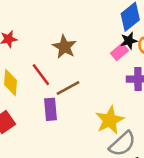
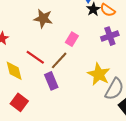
brown star: (64, 47) -> (43, 18), moved
pink rectangle: (119, 52) -> (72, 39), moved

